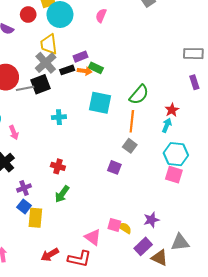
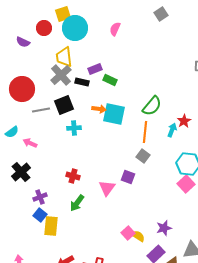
black rectangle: (67, 70) -> (82, 82), turned 32
orange arrow: (85, 71) -> (99, 109), moved
black square: (40, 84) -> (64, 105), moved
gray line: (25, 88) -> (41, 110), moved
cyan arrow: (167, 125) -> (172, 130), moved
pink arrow: (14, 133) -> (30, 143), turned 136
pink square: (174, 175) -> (186, 184), turned 30
pink square: (114, 225) -> (128, 233), turned 32
pink triangle: (93, 237) -> (107, 188), moved, turned 30

